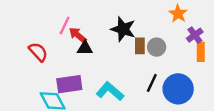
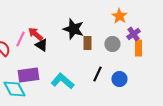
pink line: (65, 26) -> (20, 39), moved
gray circle: (157, 47) -> (112, 44), moved
black triangle: (85, 48) -> (41, 45), turned 32
blue circle: (178, 89) -> (119, 79), size x0.6

